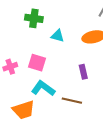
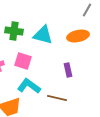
green cross: (34, 18) -> (14, 31), moved
cyan triangle: (58, 36) -> (43, 35), size x1.5

